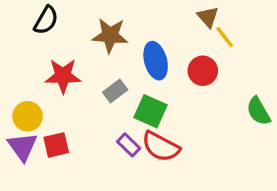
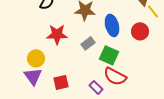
red square: (56, 145) -> (61, 82), moved
purple rectangle: (129, 145) -> (96, 87), moved

